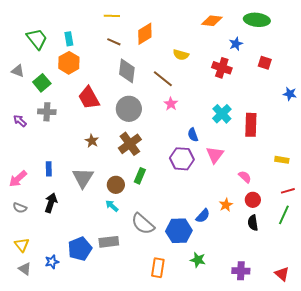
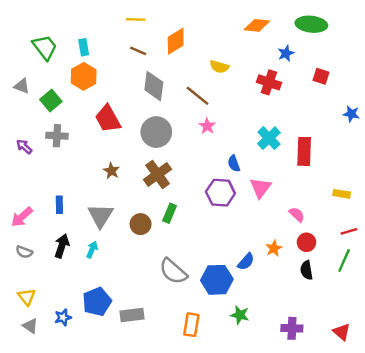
cyan arrow: (112, 206) -> (92, 250), moved, turned 72
gray rectangle: (109, 242) -> (132, 315), moved

